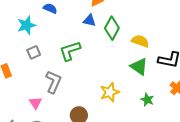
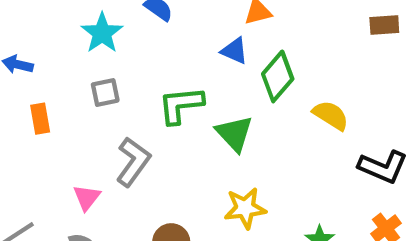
cyan star: (26, 25) -> (102, 33), turned -30
green triangle: (139, 67) -> (234, 133), moved

